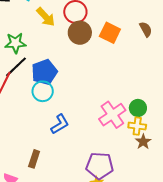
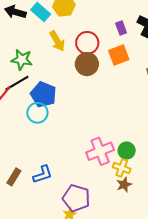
orange square: (110, 33) -> (119, 55), moved, turned 30
blue pentagon: (44, 72) -> (43, 95), turned 30
blue L-shape: (60, 124) -> (43, 174), moved

